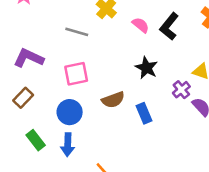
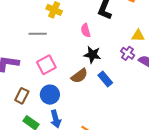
pink semicircle: (141, 25) -> (86, 30), moved, turned -128
black star: (146, 68) -> (92, 55), moved
brown rectangle: (23, 98) -> (22, 96), moved

